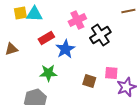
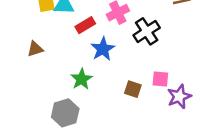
red rectangle: (46, 38) -> (85, 25), moved
green star: (48, 73) -> (81, 79), turned -30

